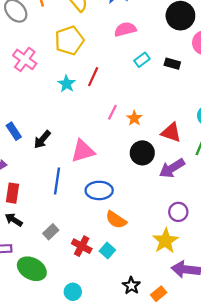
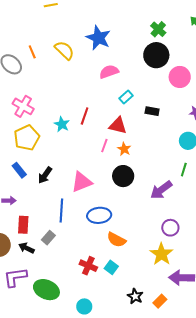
yellow pentagon: (69, 41) -> (27, 138), moved
black rectangle: (172, 64) -> (152, 111), moved
red triangle: (171, 132) -> (118, 125), moved
black circle: (142, 153) -> (123, 176), moved
gray rectangle: (51, 232) -> (48, 238), moved

